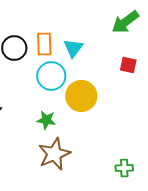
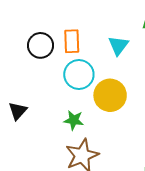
cyan triangle: (73, 48) -> (118, 45), moved

